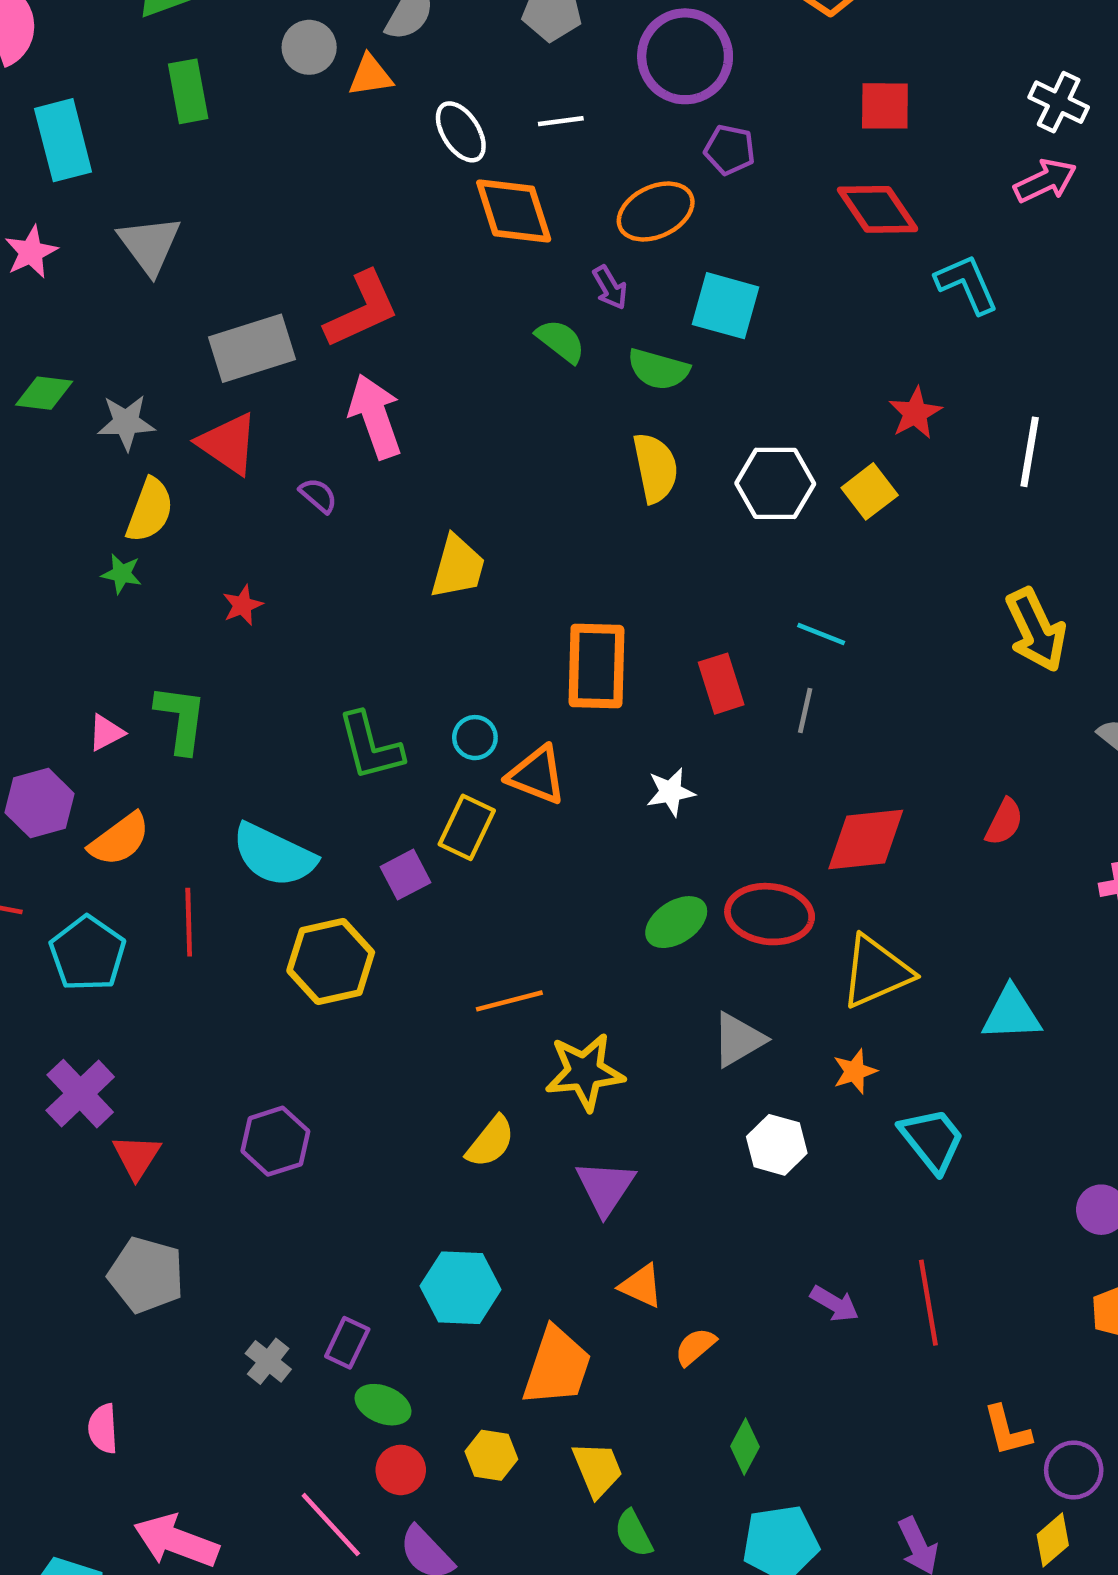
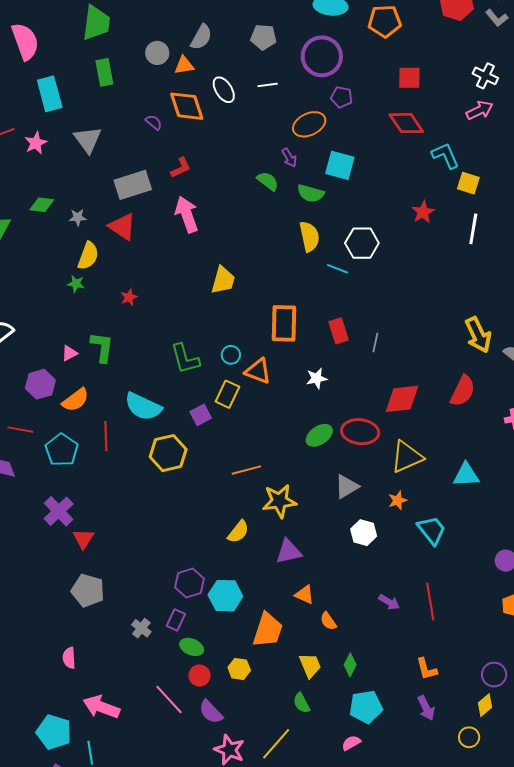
orange diamond: (514, 211) -> (187, 106), moved
red L-shape: (362, 310) -> (181, 168), size x0.6
gray star: (126, 422) -> (78, 217), size x0.7
yellow square: (870, 491) -> (468, 183), moved, turned -35
purple semicircle: (318, 495) -> (154, 122), moved
yellow arrow: (1036, 630) -> (478, 335), moved
cyan line: (821, 634) -> (338, 269), moved
red semicircle: (1004, 822) -> (463, 391), size x1.5
purple hexagon: (275, 1141) -> (190, 583), moved
purple triangle: (605, 1187) -> (289, 552), turned 44
orange semicircle: (695, 1347) -> (328, 621), turned -84
orange L-shape: (1007, 1431) -> (427, 669), moved
yellow trapezoid: (598, 1469) -> (310, 665), moved

